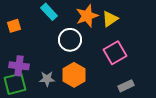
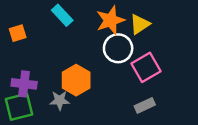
white circle: (70, 40) -> (118, 48), moved
orange hexagon: (74, 75) -> (76, 80), moved
gray rectangle: (126, 86) -> (145, 105), moved

